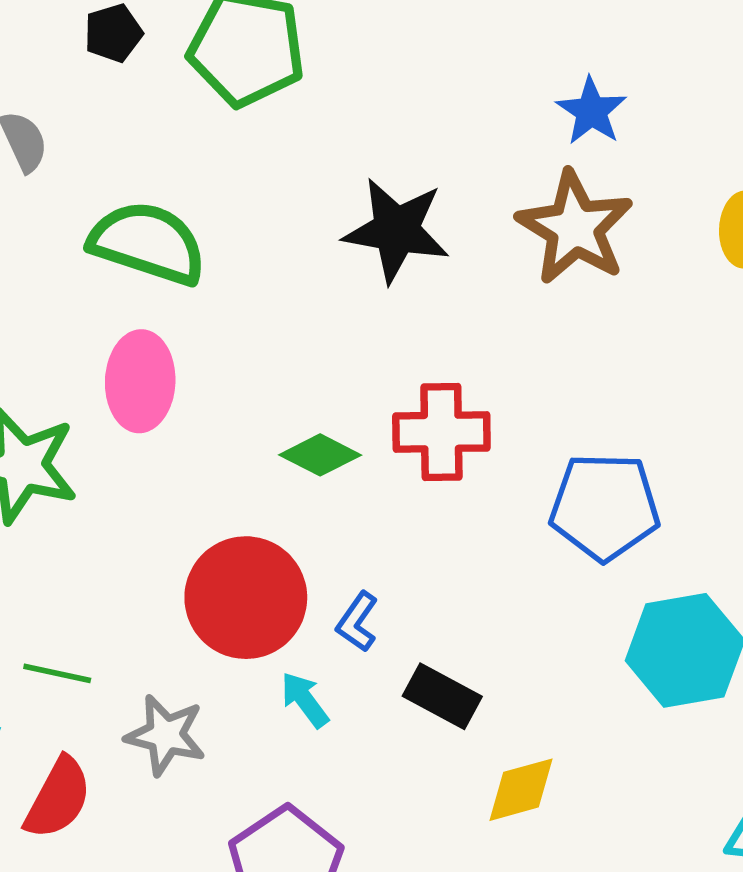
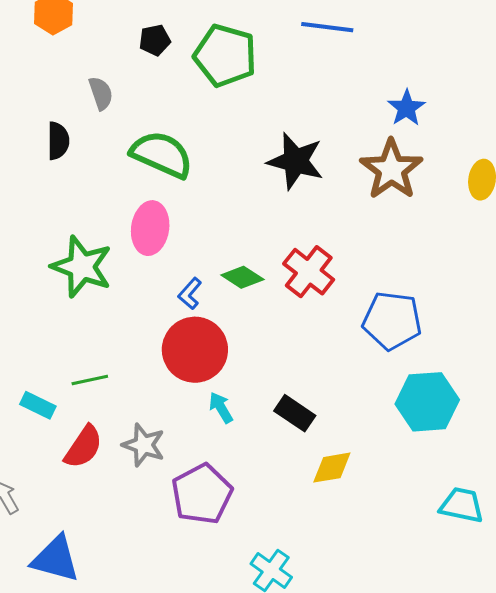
red cross: (441, 432) -> (309, 272), turned 33
blue L-shape: (357, 622) -> (190, 293), moved
green line: (57, 673) -> (90, 380), turned -30
gray star: (166, 735) -> (144, 445), moved

